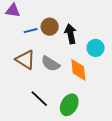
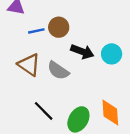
black arrow: (71, 34) -> (82, 52), moved, turned 120
orange diamond: (78, 70) -> (110, 112), moved

